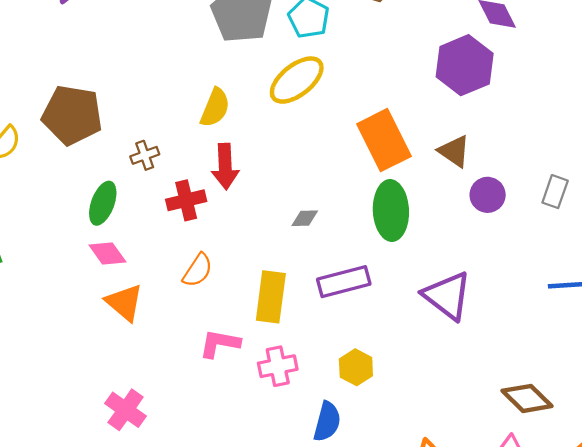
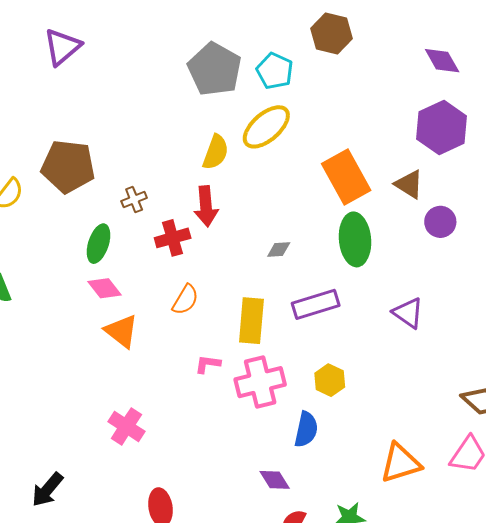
purple hexagon: (465, 65) -> (442, 127), moved
yellow semicircle: (215, 108) -> (216, 152), moved
purple triangle: (447, 296) -> (408, 313), size x0.7
pink L-shape: (220, 344) -> (208, 364), size x0.7
pink cross: (278, 366) -> (260, 382), size x1.4

